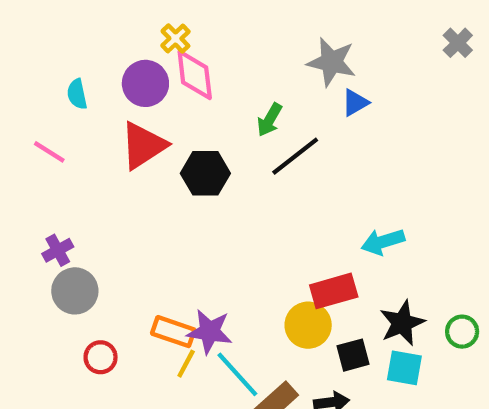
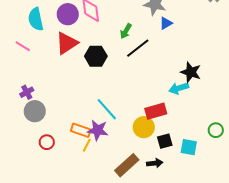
cyan semicircle: (77, 94) -> (36, 19), size x1.6
black star: (402, 323) -> (191, 72), moved, turned -30
cyan line: (237, 374) -> (107, 109), moved

